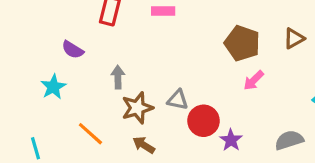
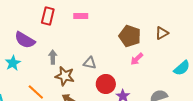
purple semicircle: (73, 50) -> (25, 40), size x1.5
gray triangle: (178, 100) -> (90, 63), moved
brown star: (137, 108) -> (65, 76), turned 30

